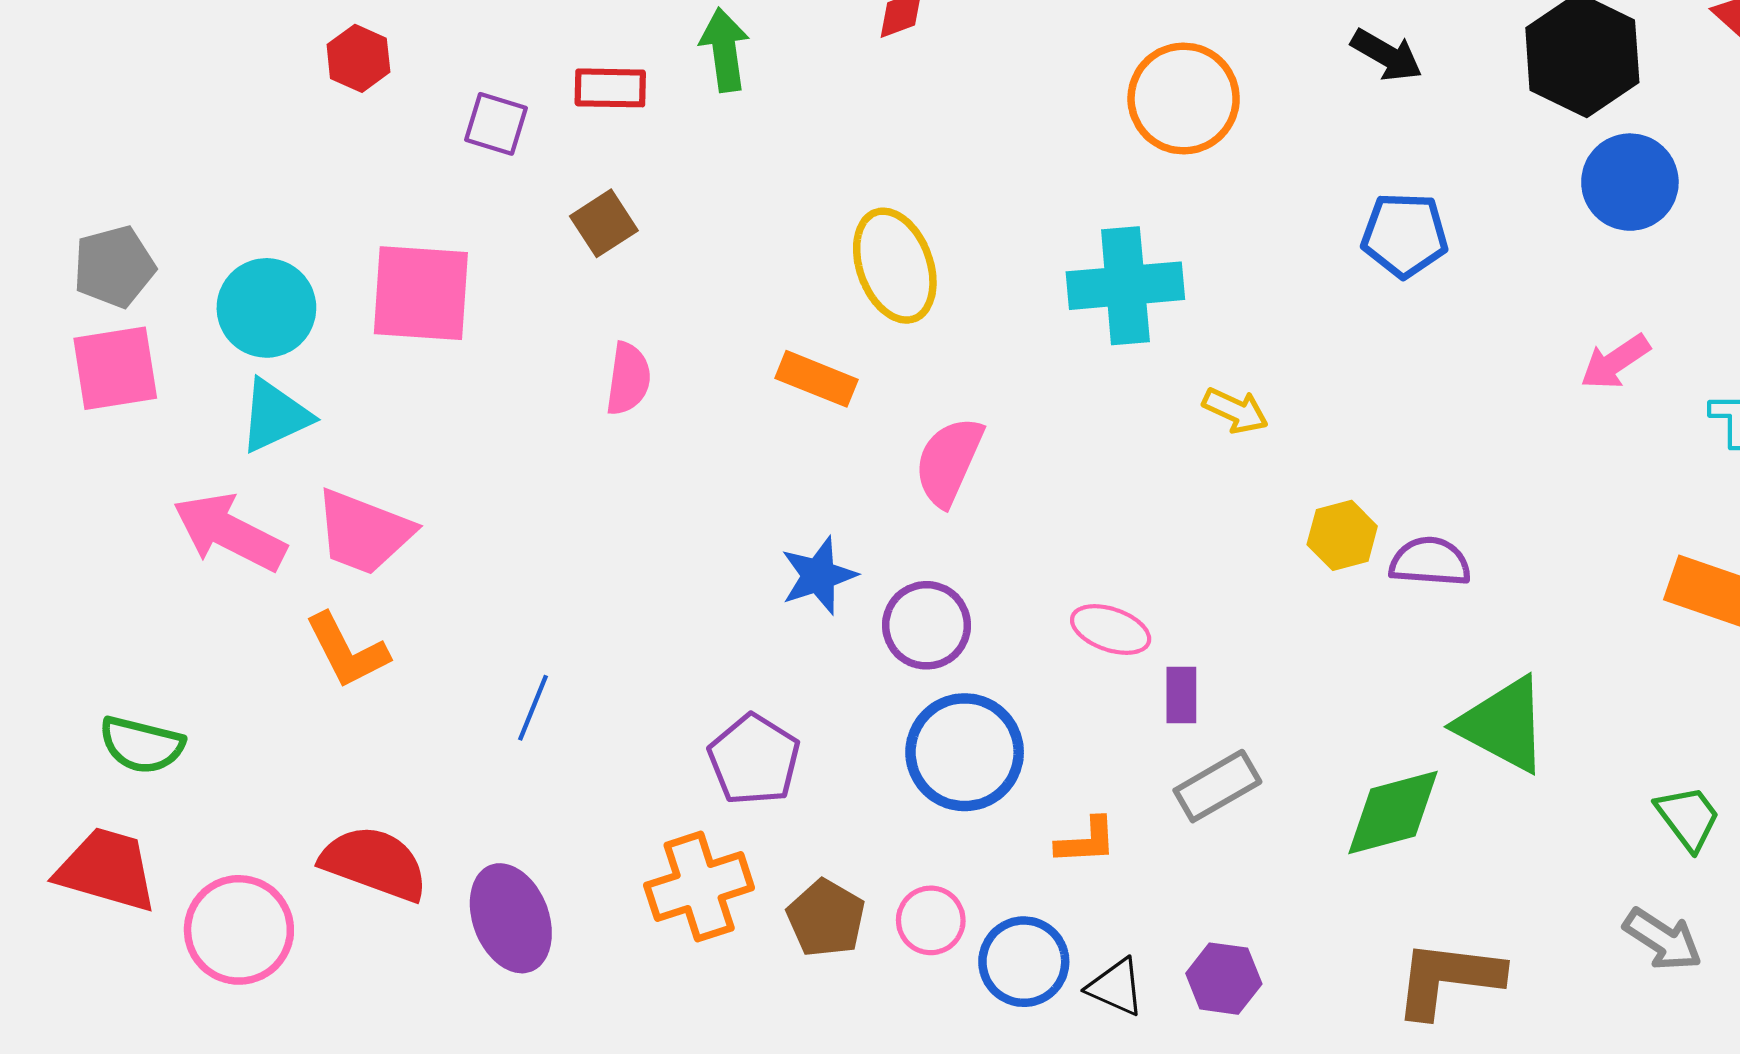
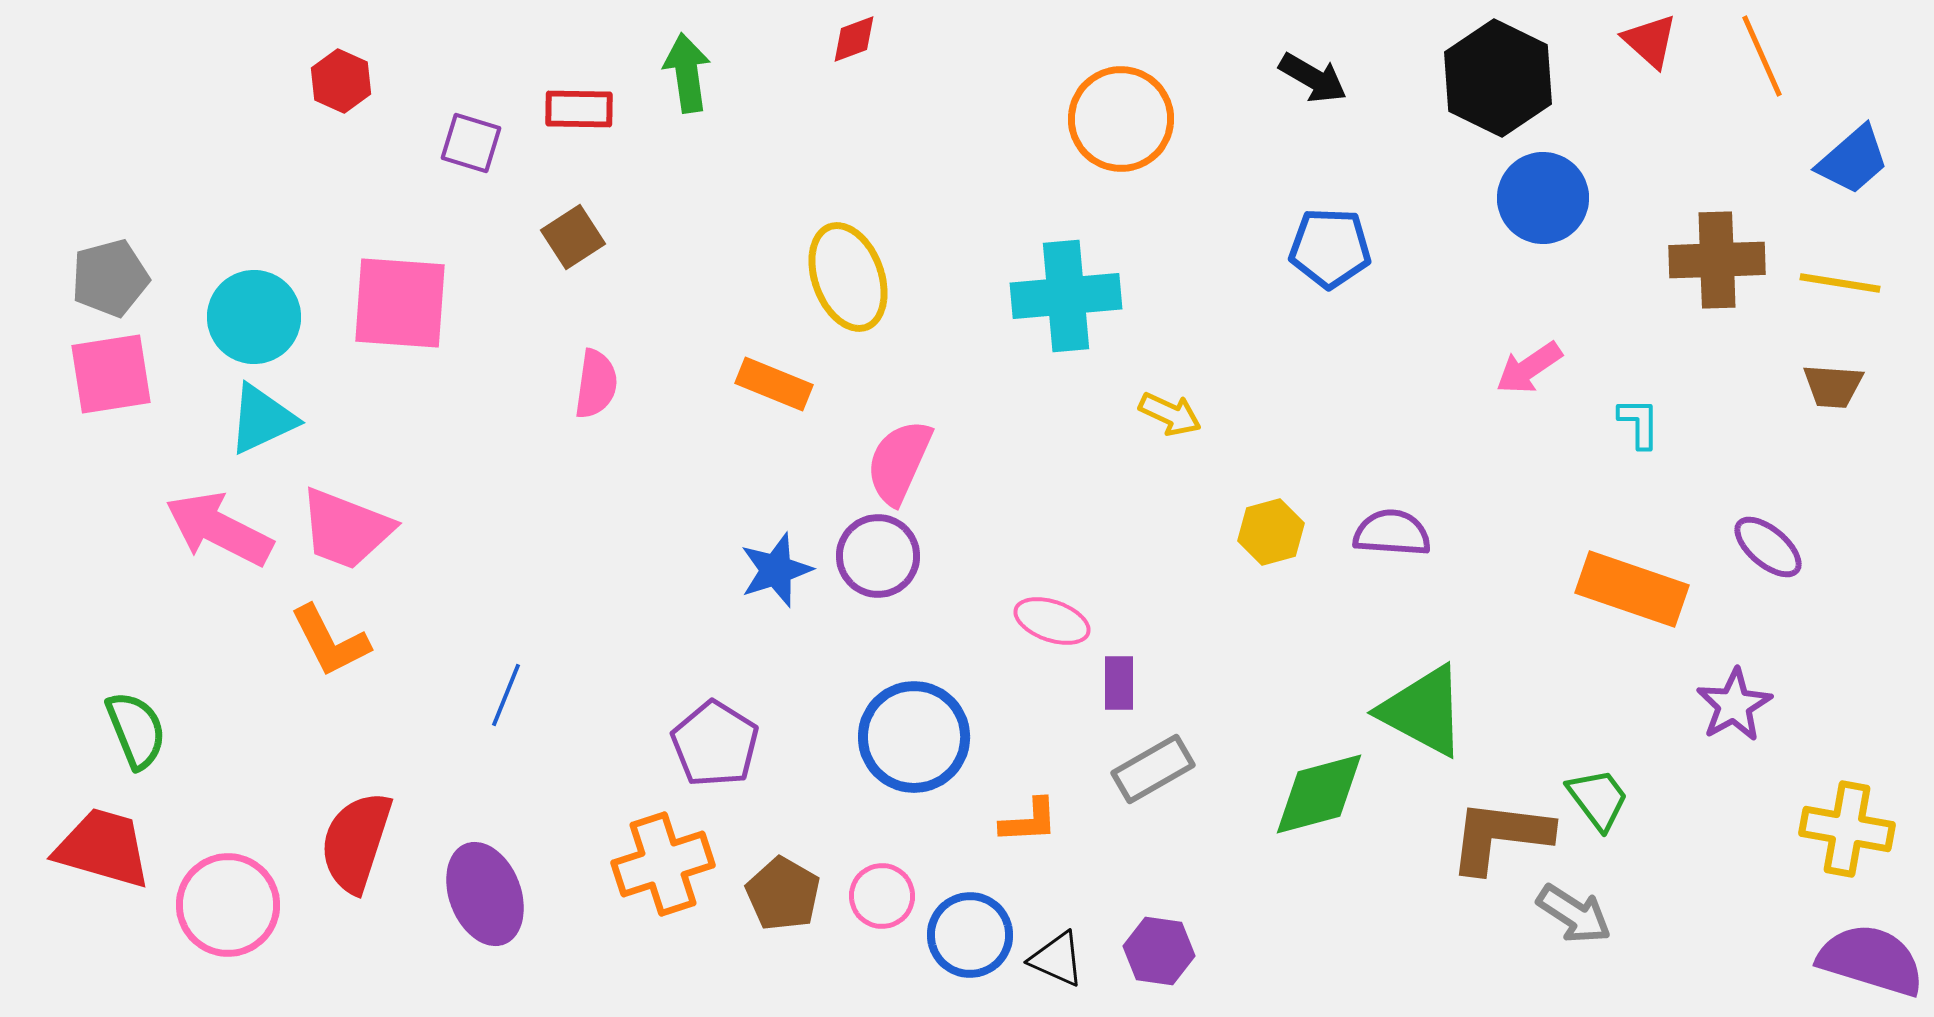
purple semicircle: (1430, 562) -> (1392, 533), moved
purple circle: (927, 625) -> (878, 556), moved
green semicircle: (142, 745) -> (136, 730), turned -126
red semicircle: (374, 863) -> (356, 842), turned -92
brown L-shape: (1448, 979) -> (1500, 836), moved

